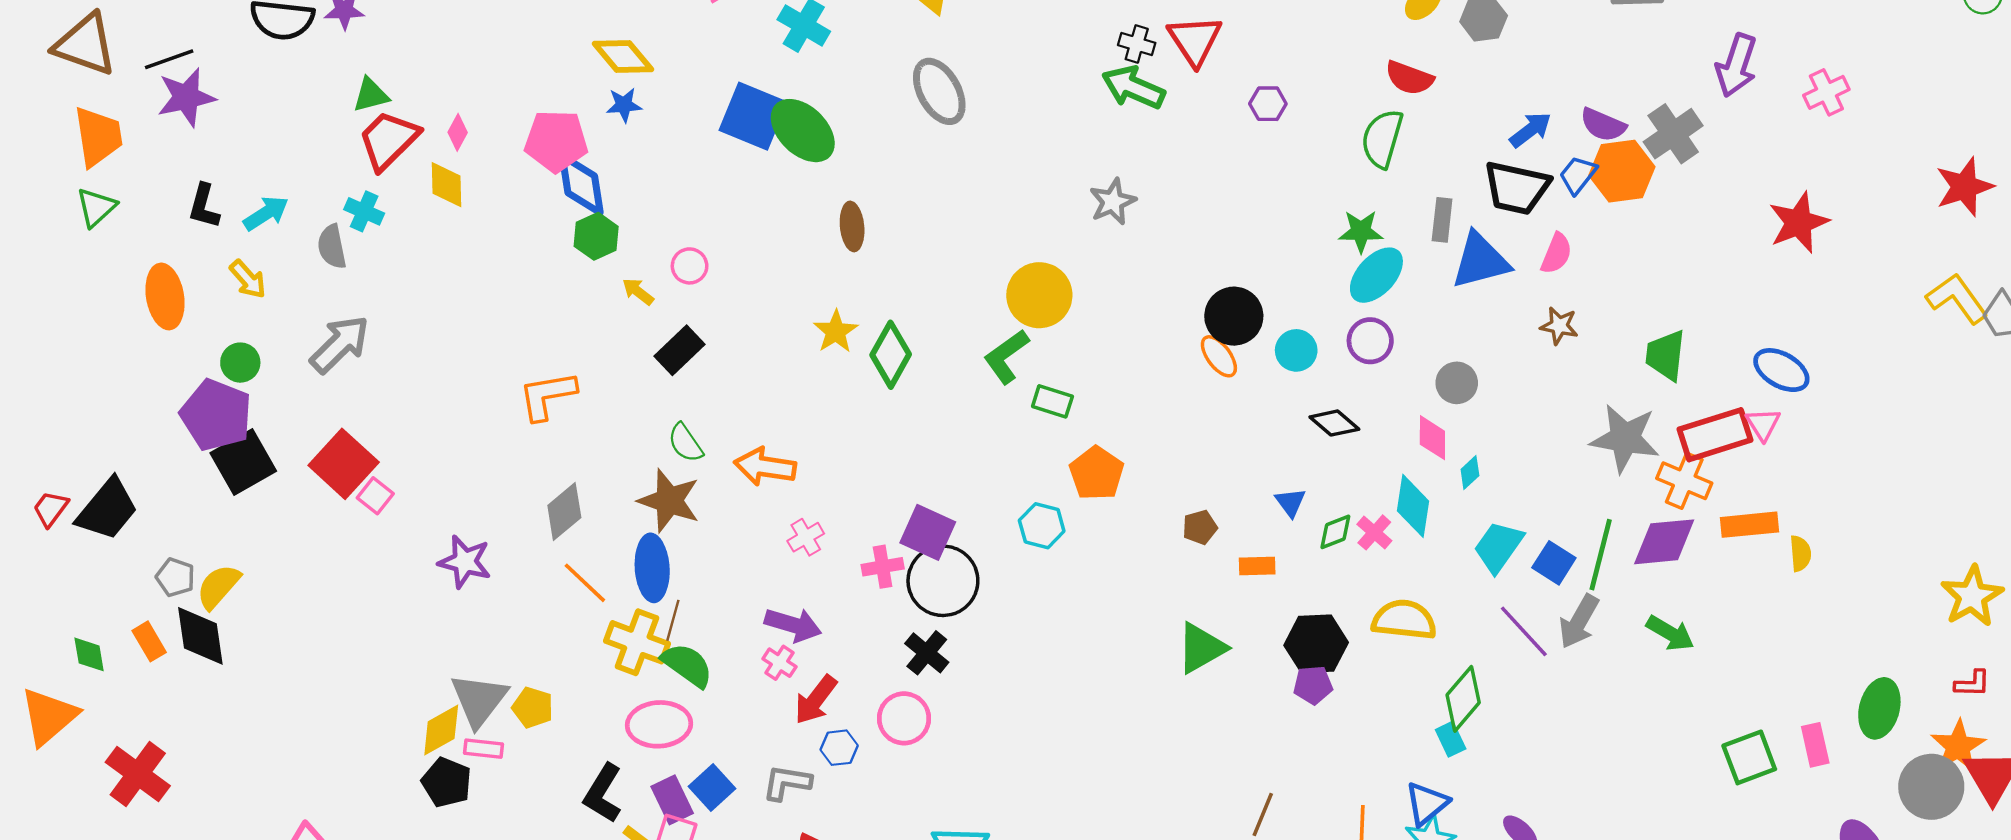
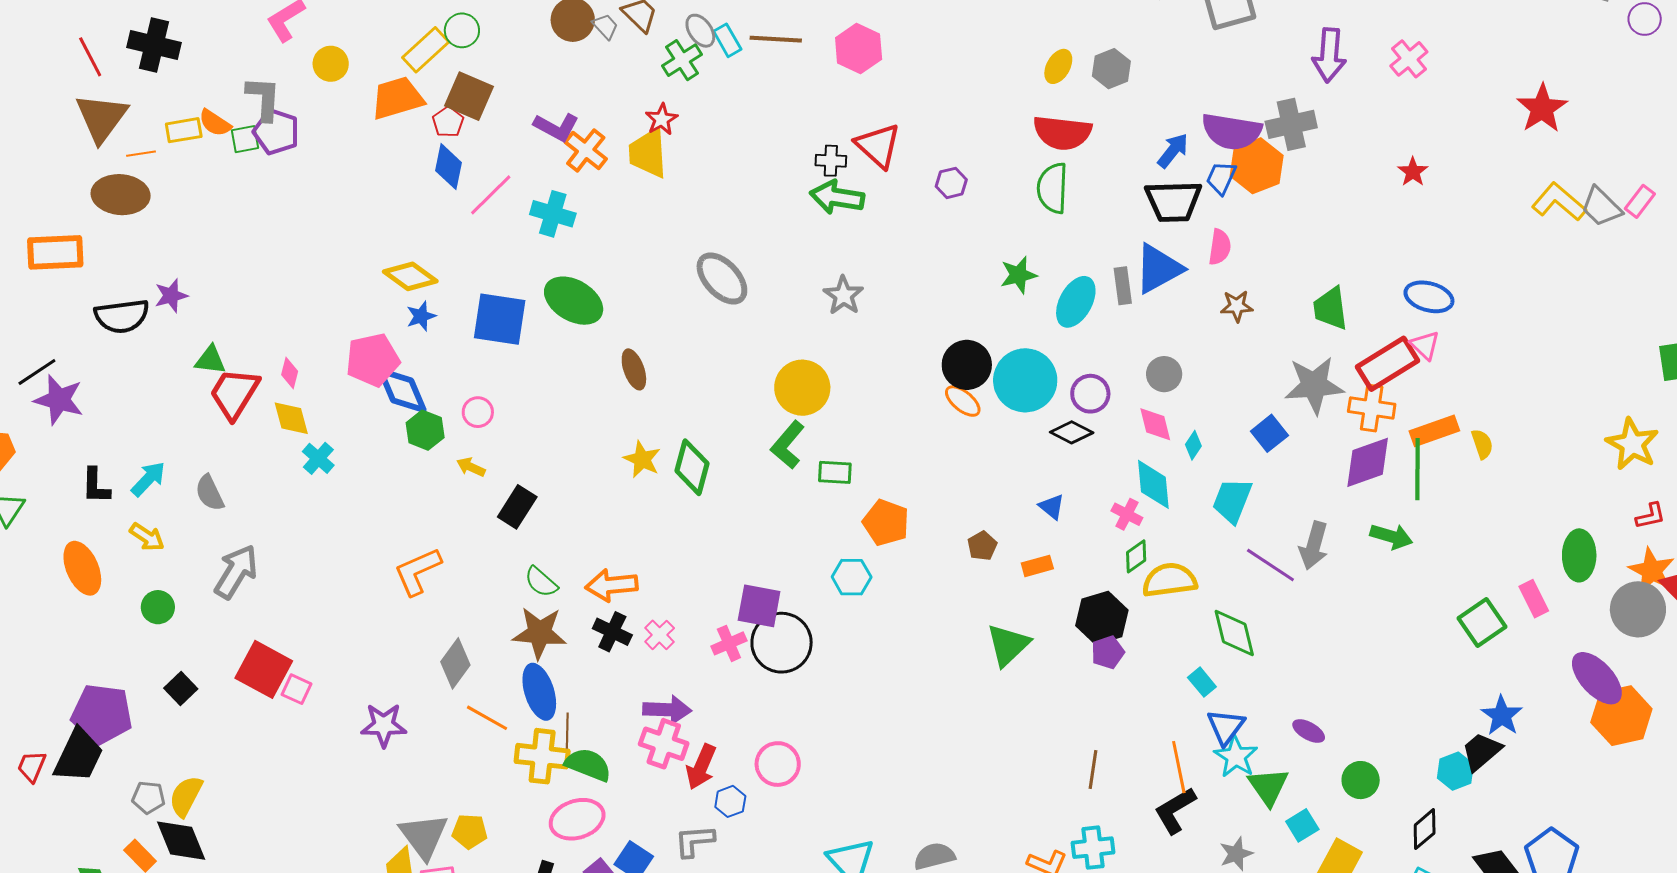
red semicircle: (1409, 78) -> (1062, 133), size x1.4
gray ellipse: (939, 91) -> (722, 279), moved
green triangle: (371, 95) -> (210, 360), turned 36
purple star: (186, 97) -> (59, 400), turned -30
blue square: (753, 116) -> (500, 319), moved
purple semicircle: (1603, 125) -> (1232, 131), size x1.5
gray cross: (1673, 134) -> (1291, 124), turned 36
cyan cross: (364, 211) -> (318, 458), moved, turned 32
gray rectangle: (1442, 220) -> (1123, 286), moved
red star: (1799, 223) -> (1413, 172), size x0.6
green star: (1361, 231) -> (1019, 275), moved
pink circle: (690, 266) -> (478, 412), moved
purple circle: (1370, 341) -> (1090, 394), moved
cyan circle: (1296, 350) -> (1025, 380), size x1.8
purple pentagon: (216, 415) -> (102, 714), moved
black square: (243, 462) -> (181, 689), size x0.6
green diamond: (1335, 532) -> (1136, 556), moved
green line: (1601, 555) -> (1417, 469), moved
blue square: (1554, 563) -> (1269, 433), moved, turned 33
black cross: (927, 653) -> (612, 632), moved
pink cross: (780, 663) -> (664, 744), size x1.6
green diamond: (1463, 699) -> (1234, 633), turned -40
cyan rectangle: (1451, 739) -> (1202, 682), moved

